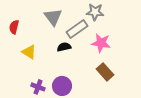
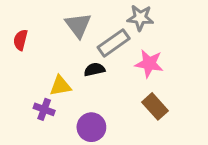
yellow triangle: (29, 52) -> (60, 86), moved, turned -42
purple cross: (38, 87) -> (44, 109), moved

